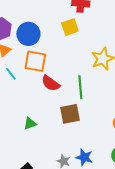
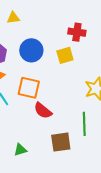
blue circle: (28, 34) -> (31, 50), moved
green line: (80, 87) -> (84, 124), moved

